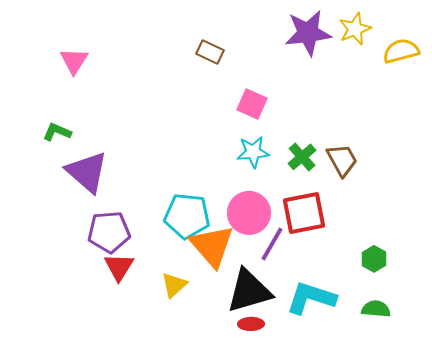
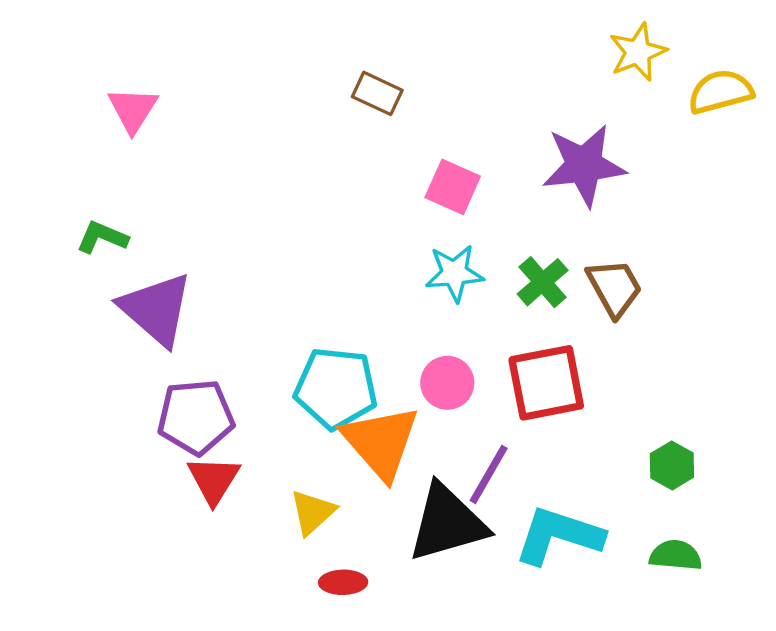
purple star: (308, 33) -> (584, 165), moved
pink circle: (249, 213) -> (447, 383), size x0.7
purple line: (272, 244) -> (489, 474), moved
red ellipse: (251, 324) -> (343, 582), moved

